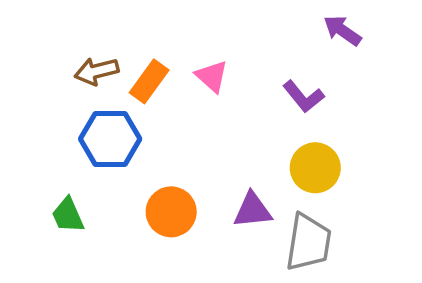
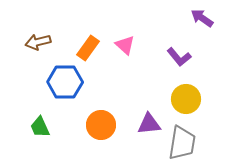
brown arrow: (97, 71) -> (38, 42), moved

